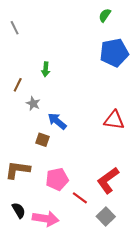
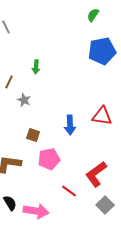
blue arrow: (57, 121) -> (70, 125), moved, turned -132
pink pentagon: (57, 179) -> (49, 159), moved
gray square: (106, 217) -> (105, 205), moved

